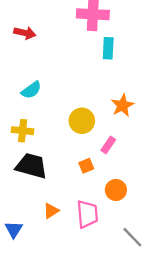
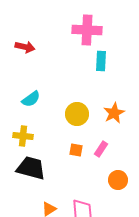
yellow circle: (82, 121) -> (77, 114), moved
orange square: (86, 166) -> (76, 150), moved, turned 32
orange circle: (116, 190) -> (118, 180), moved

